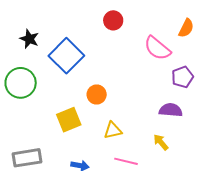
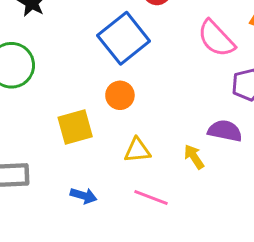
blue square: (66, 56) -> (124, 38), moved
yellow arrow: (161, 142) -> (194, 157), moved

